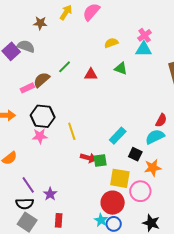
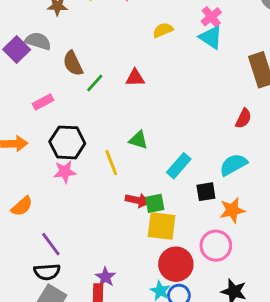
cyan triangle: (144, 49) -> (211, 37), turned 36
green line: (65, 67) -> (95, 83), moved
green triangle: (121, 68) -> (138, 140), moved
brown semicircle: (42, 80) -> (73, 63), moved, turned -72
red semicircle: (161, 120) -> (243, 118), moved
black square: (135, 154) -> (206, 192), turned -32
yellow square: (120, 178) -> (162, 226), moved
purple star: (50, 194) -> (105, 277), moved

